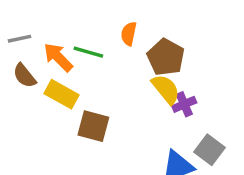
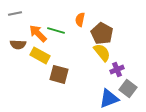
gray line: (19, 39) -> (15, 13), moved
brown semicircle: (25, 76) -> (18, 44), turned -49
purple cross: (184, 104) -> (117, 69), moved

